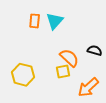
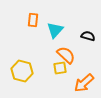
cyan triangle: (55, 21) -> (55, 30), moved
black semicircle: (95, 50) -> (88, 36), moved

